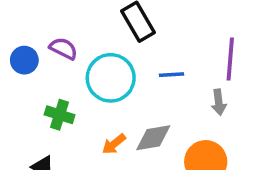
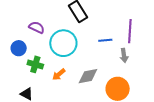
blue circle: (24, 60) -> (19, 48), moved
blue line: (171, 75) -> (105, 40), moved
orange arrow: (114, 144) -> (59, 74), moved

